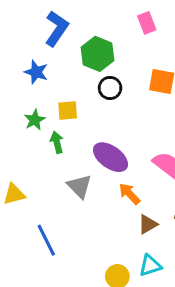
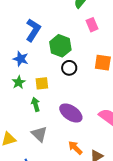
green star: (35, 120) -> (19, 82), moved
gray triangle: (79, 186) -> (39, 134), moved
orange arrow: (129, 194) -> (75, 148), moved

